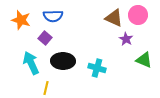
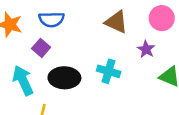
brown triangle: (114, 18) -> (116, 22), moved
cyan cross: (97, 68) -> (109, 71), moved

